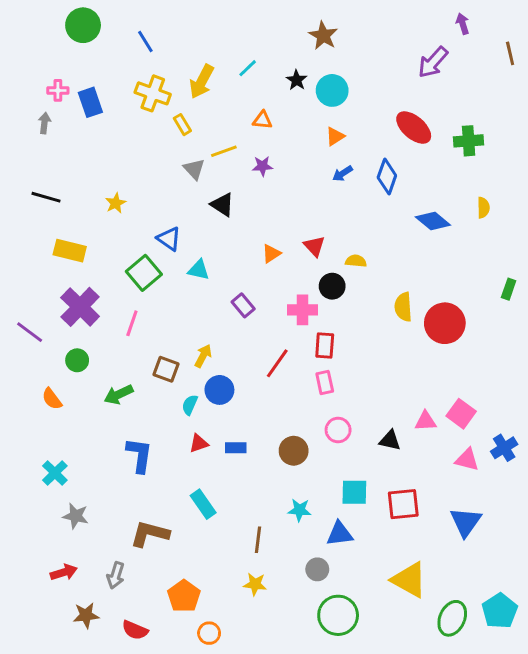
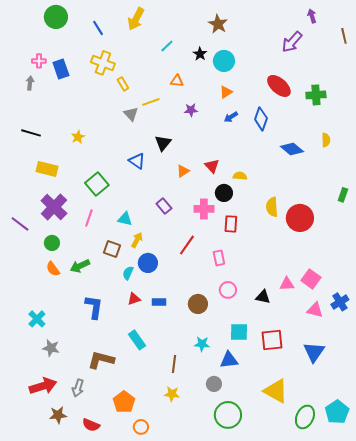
yellow arrow: (202, 82) -> (136, 19), moved
purple star: (262, 166) -> (191, 110), moved
black triangle: (222, 205) -> (163, 143), moved, turned 36
blue triangle: (169, 239) -> (137, 161), moved
cyan triangle: (199, 270) -> (125, 219), moved
red rectangle: (325, 345) -> (231, 224), moved
orange semicircle: (52, 399) -> (53, 269), moved
red arrow: (64, 572) -> (43, 386), size x1.5

